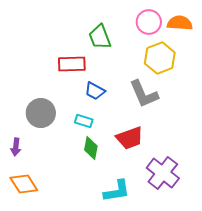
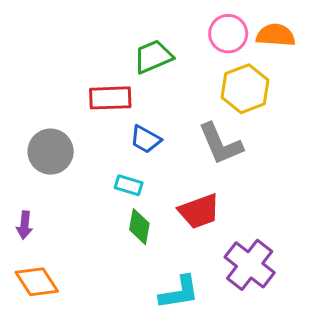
green trapezoid: (100, 37) -> (153, 57), turned 88
gray circle: (41, 113) -> (51, 152), moved

